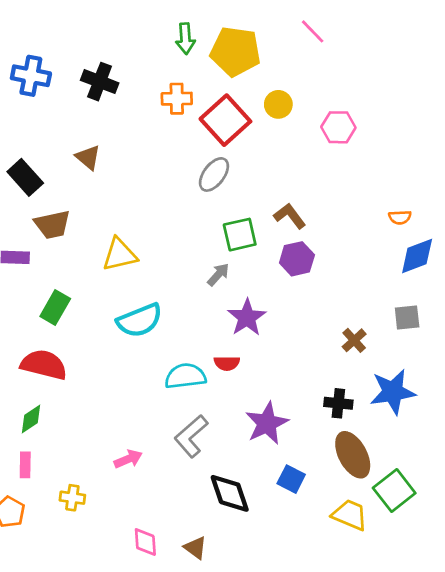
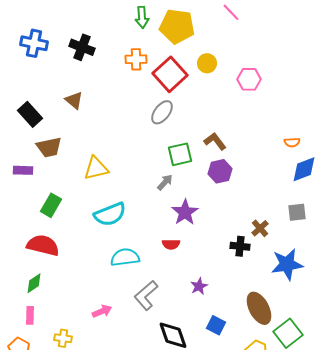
cyan semicircle: (185, 376) -> (125, 257), moved
black cross: (338, 403) -> (240, 246), moved
purple star: (267, 423) -> (199, 286), size x0.6

